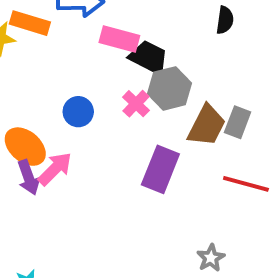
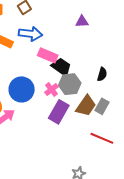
black semicircle: (225, 20) -> (102, 74), moved
blue circle: (78, 112) -> (22, 89), size x1.6
purple rectangle: (160, 169) -> (59, 112), moved

